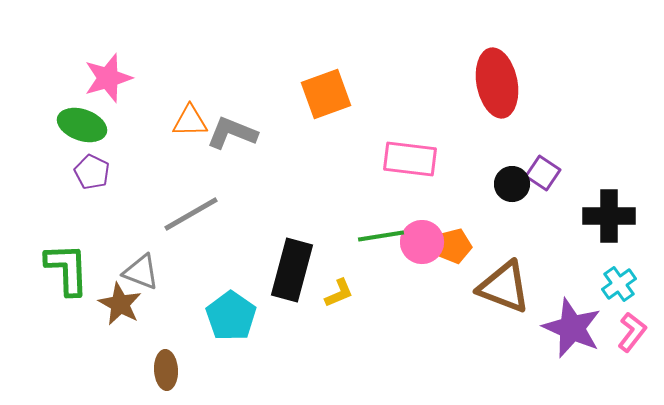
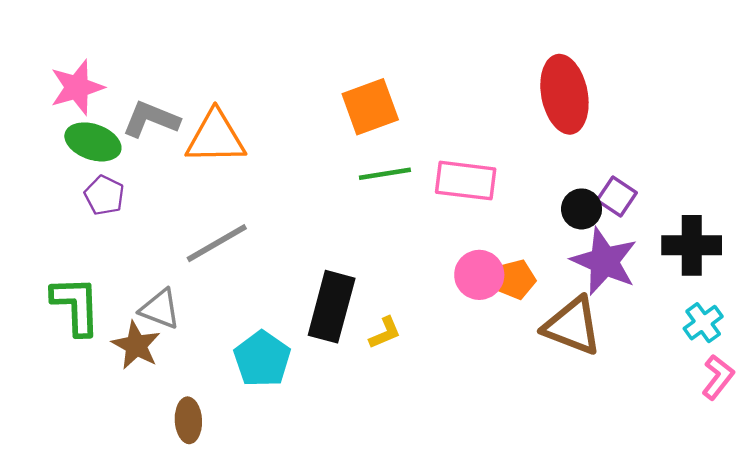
pink star: (108, 78) -> (77, 87), moved
orange triangle: (190, 121) -> (216, 137), size x1.5
gray L-shape: (232, 133) -> (151, 119), moved
green line: (381, 236) -> (385, 174), moved
purple star: (572, 328) -> (604, 261), moved

